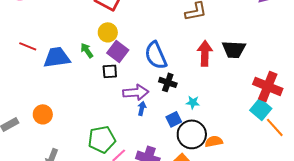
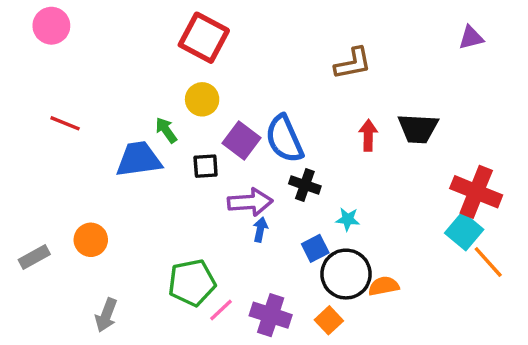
purple square: (118, 51) -> (242, 140), moved
red arrow: (205, 53) -> (368, 135), size x0.7
blue trapezoid: (57, 57) -> (139, 159), moved

